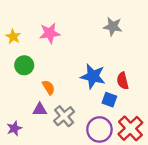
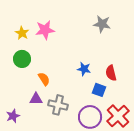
yellow star: (13, 37) -> (22, 33), moved
blue star: (93, 76) -> (84, 69), size x0.6
gray cross: (64, 116) -> (58, 105), turned -36

